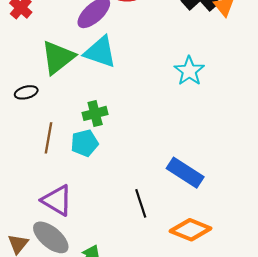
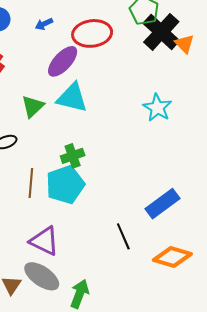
green triangle: (58, 57) -> (33, 106), size x0.7
cyan pentagon: (85, 143) -> (65, 185), size x1.5
blue rectangle: (185, 173) -> (162, 204), turned -64

